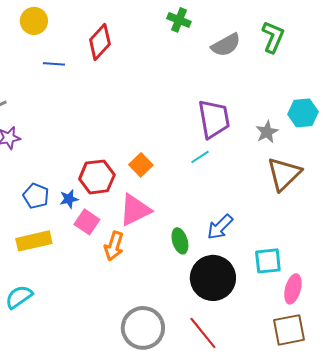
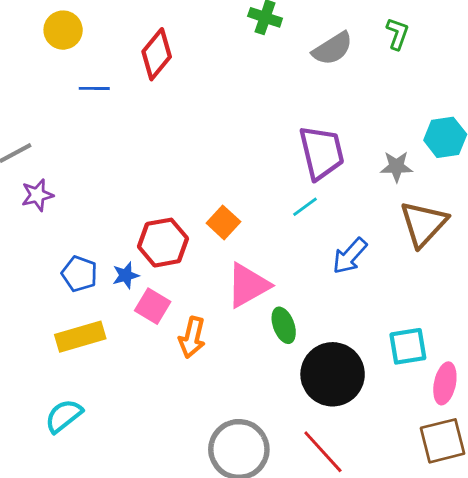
green L-shape: (273, 37) -> (397, 34), size x0.7
gray star: (267, 132) -> (396, 167), turned 30
pink triangle: (135, 210) -> (248, 285), moved
blue arrow: (220, 227) -> (350, 256), moved

